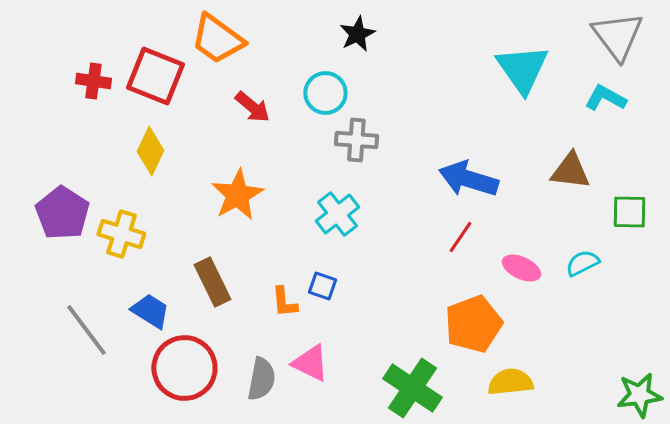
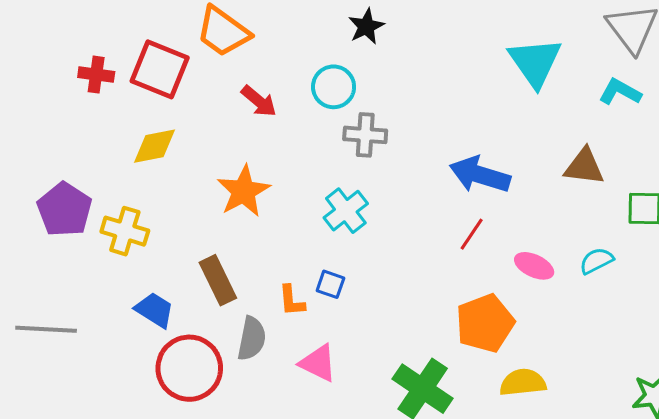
yellow diamond: (150, 151) -> (154, 146), turned 54
gray line: (86, 330) -> (46, 329), moved, turned -50
gray semicircle: (261, 379) -> (252, 339), moved

